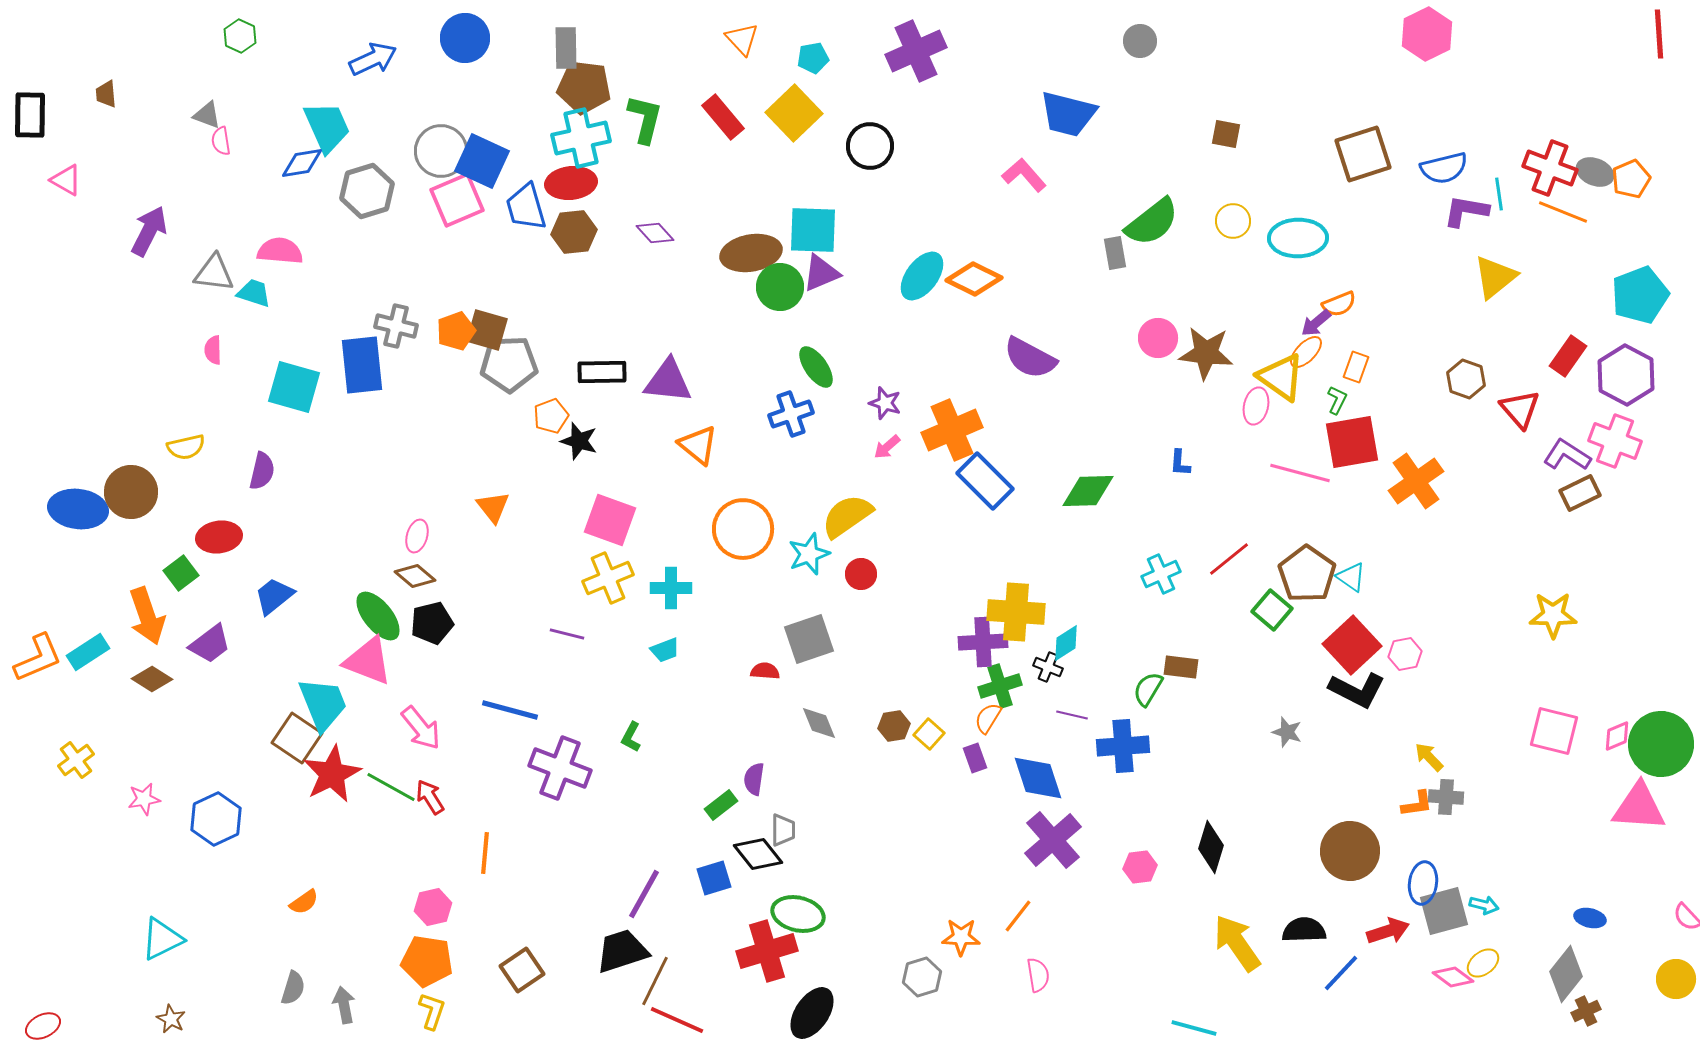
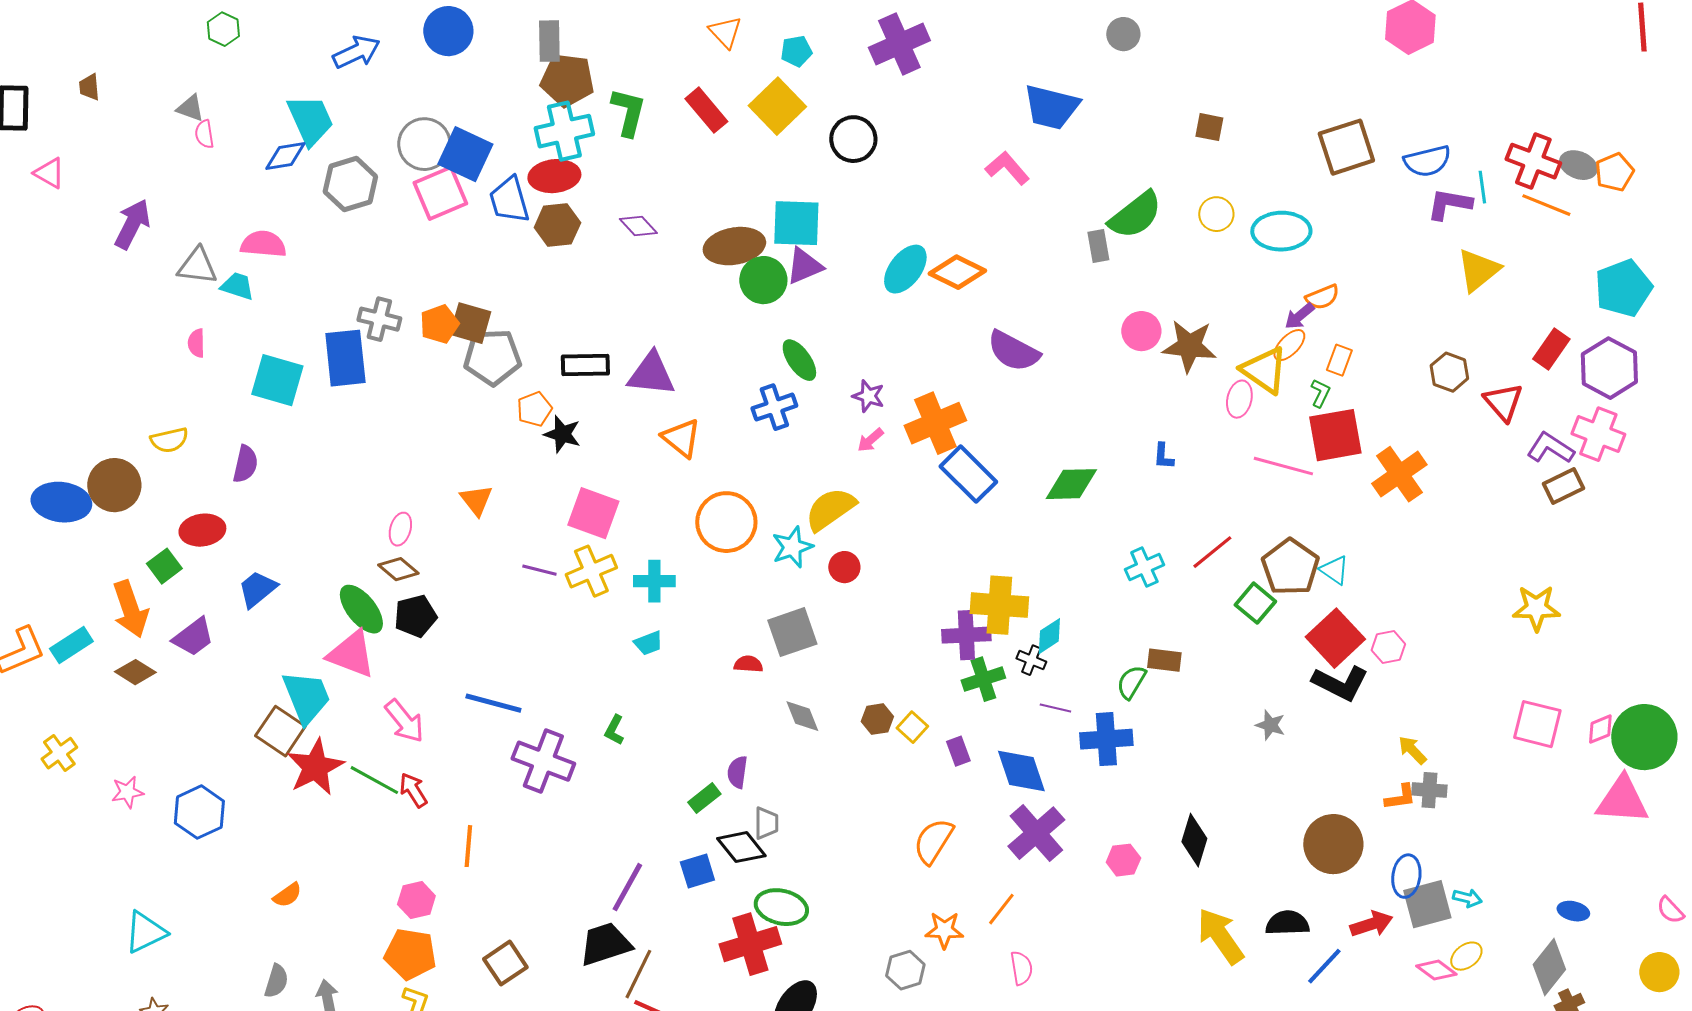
purple line: (567, 634) -> (539, 570), moved
orange semicircle: (988, 718) -> (933, 841), moved, size x1.5

